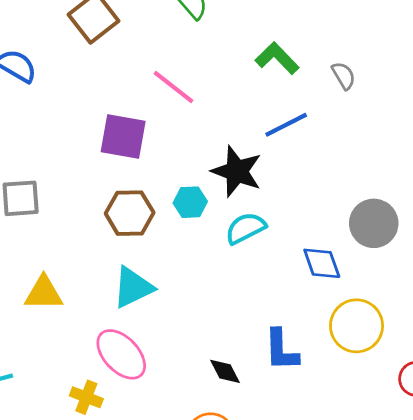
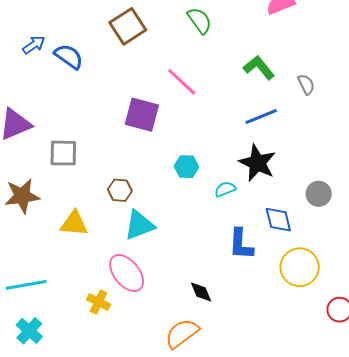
black star: (237, 171) -> (257, 163), moved
brown hexagon: (130, 213) -> (120, 190), moved, size x0.7
gray circle: (374, 223) -> (319, 194), size x0.7
cyan semicircle: (246, 228) -> (225, 189), size x0.7
blue L-shape: (281, 350) -> (241, 244), moved

